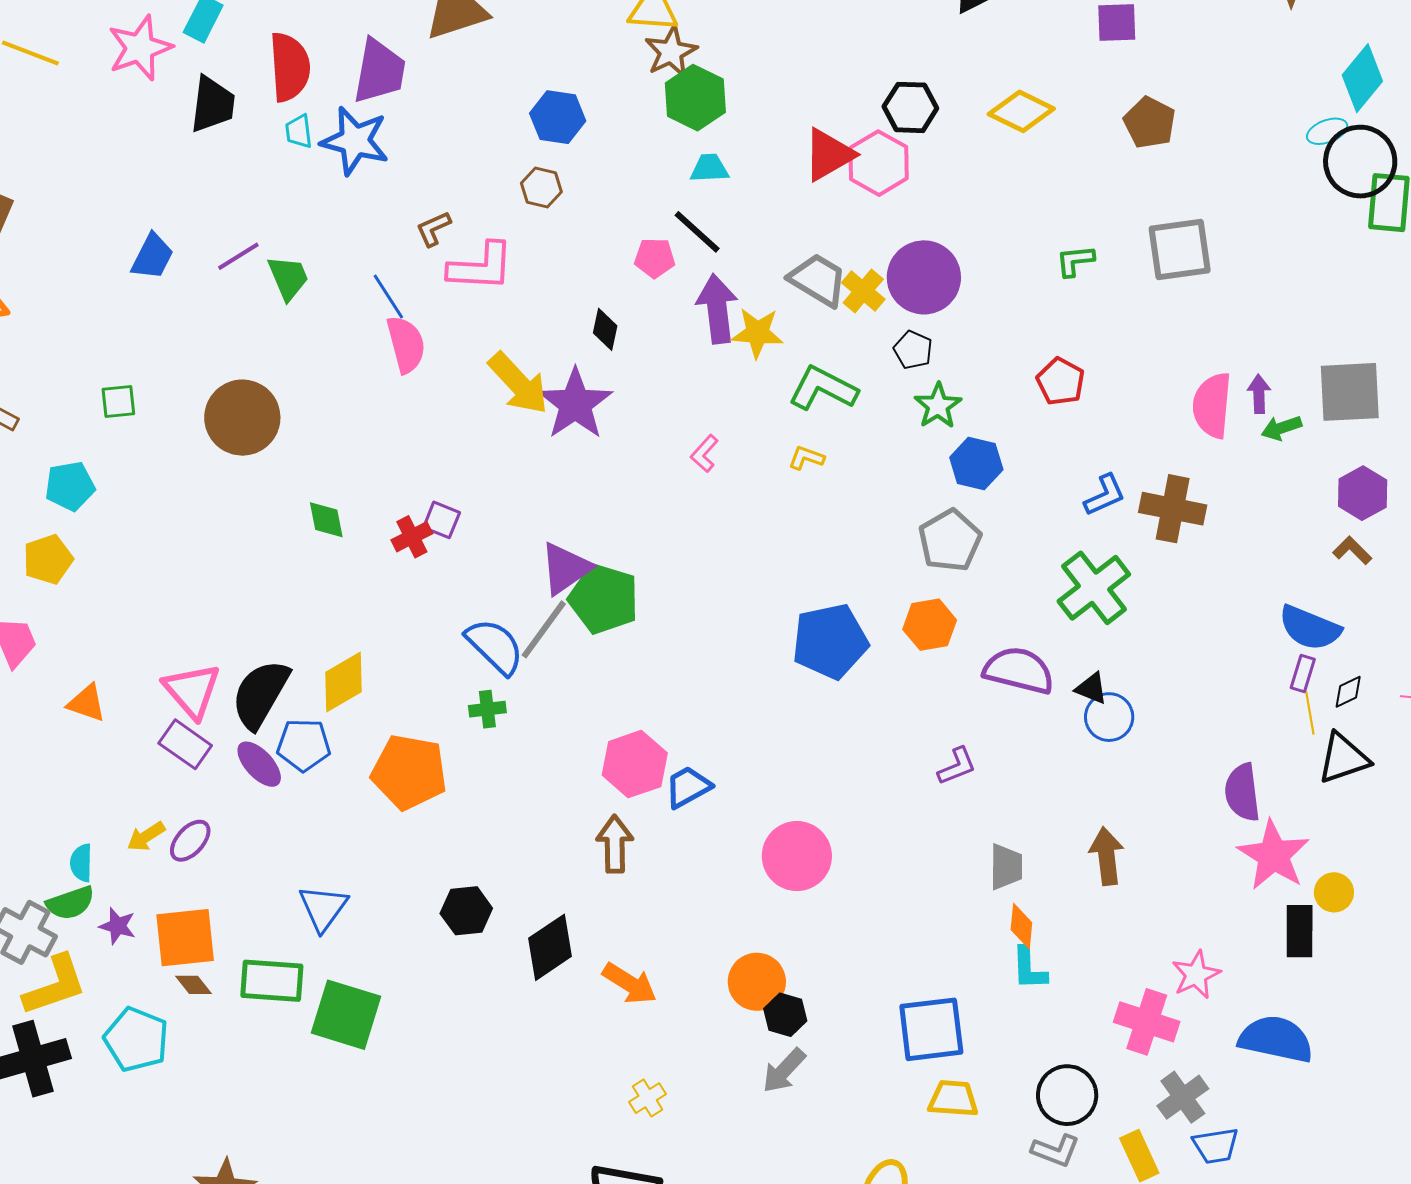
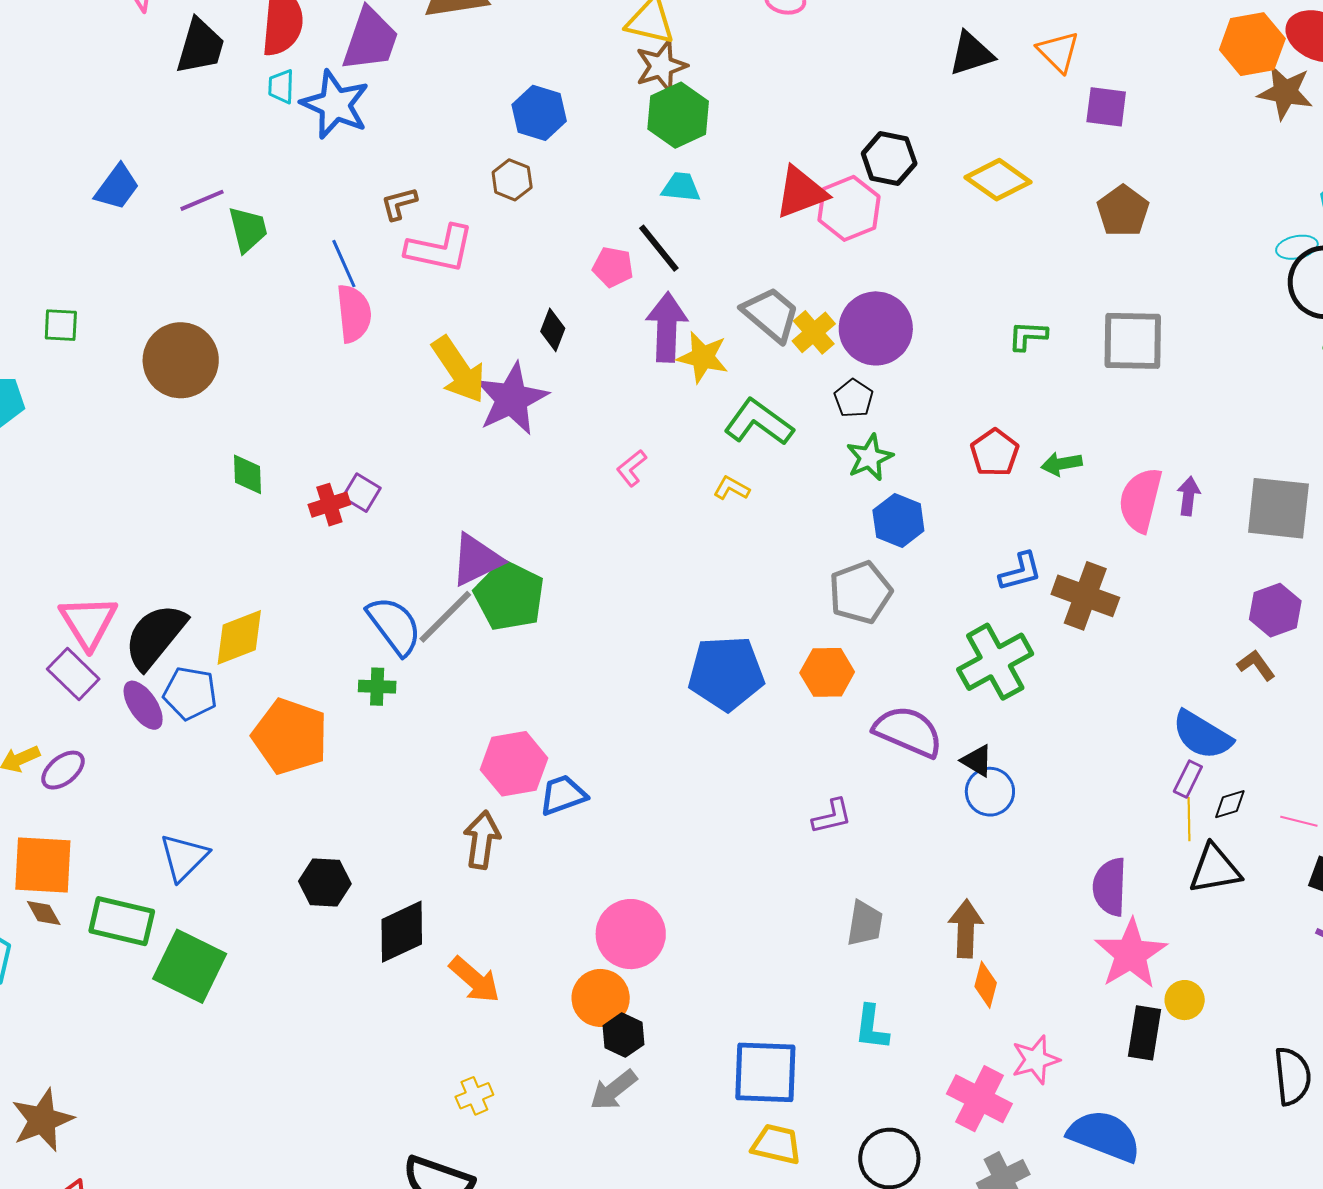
green arrow: (1281, 428) -> (1062, 464), moved
pink circle: (797, 856) -> (631, 934), moved
orange diamond: (1021, 926) -> (986, 985), moved

